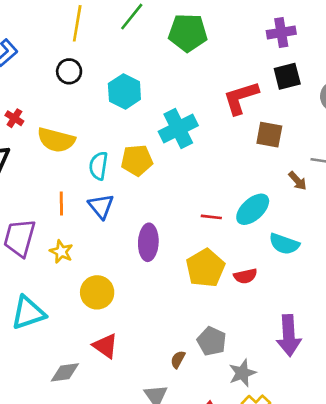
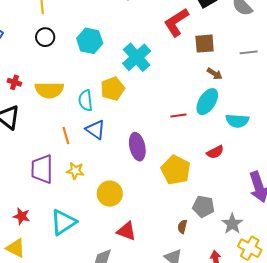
brown arrow: (298, 181) -> (215, 74), moved
yellow pentagon: (205, 268) -> (176, 170), moved

